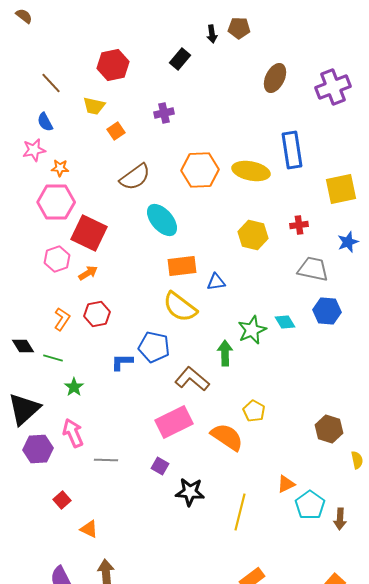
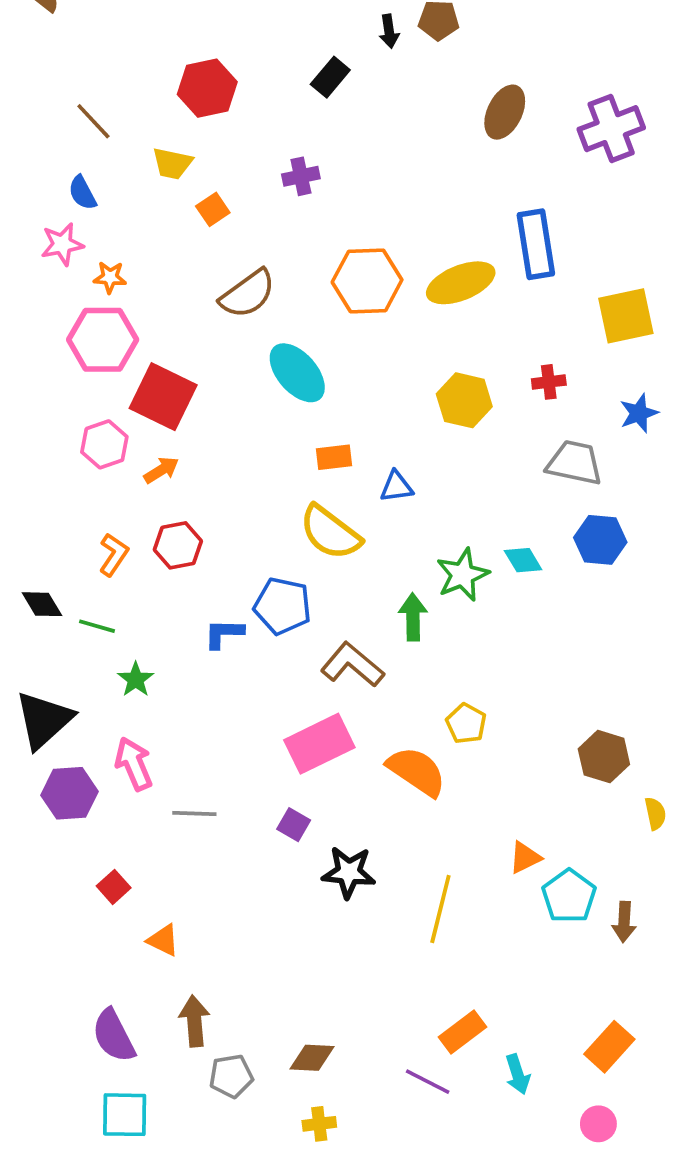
yellow ellipse: (251, 171) -> (461, 283), turned -33
orange rectangle: (182, 266) -> (334, 457), size x0.7

